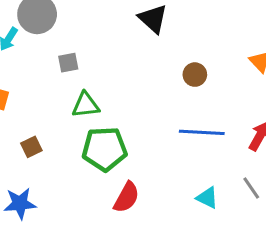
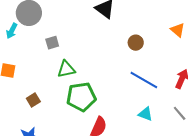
blue line: (202, 132) -> (144, 80), turned 32
cyan triangle: (207, 198) -> (145, 114), moved

